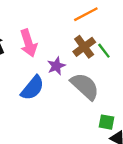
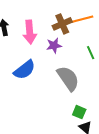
brown cross: (84, 47) -> (62, 24), moved
purple star: (56, 66) -> (54, 45), moved

